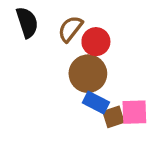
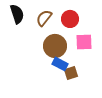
red circle: (96, 42) -> (70, 19), moved
pink square: (134, 112) -> (84, 42), moved

